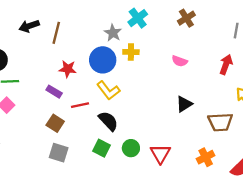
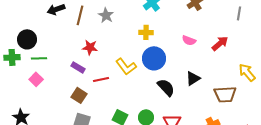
gray star: (113, 33) -> (106, 15), moved
blue circle: (103, 60) -> (154, 58), moved
red arrow: (226, 64) -> (220, 43), moved, turned 30
black semicircle: (108, 121) -> (166, 87), moved

